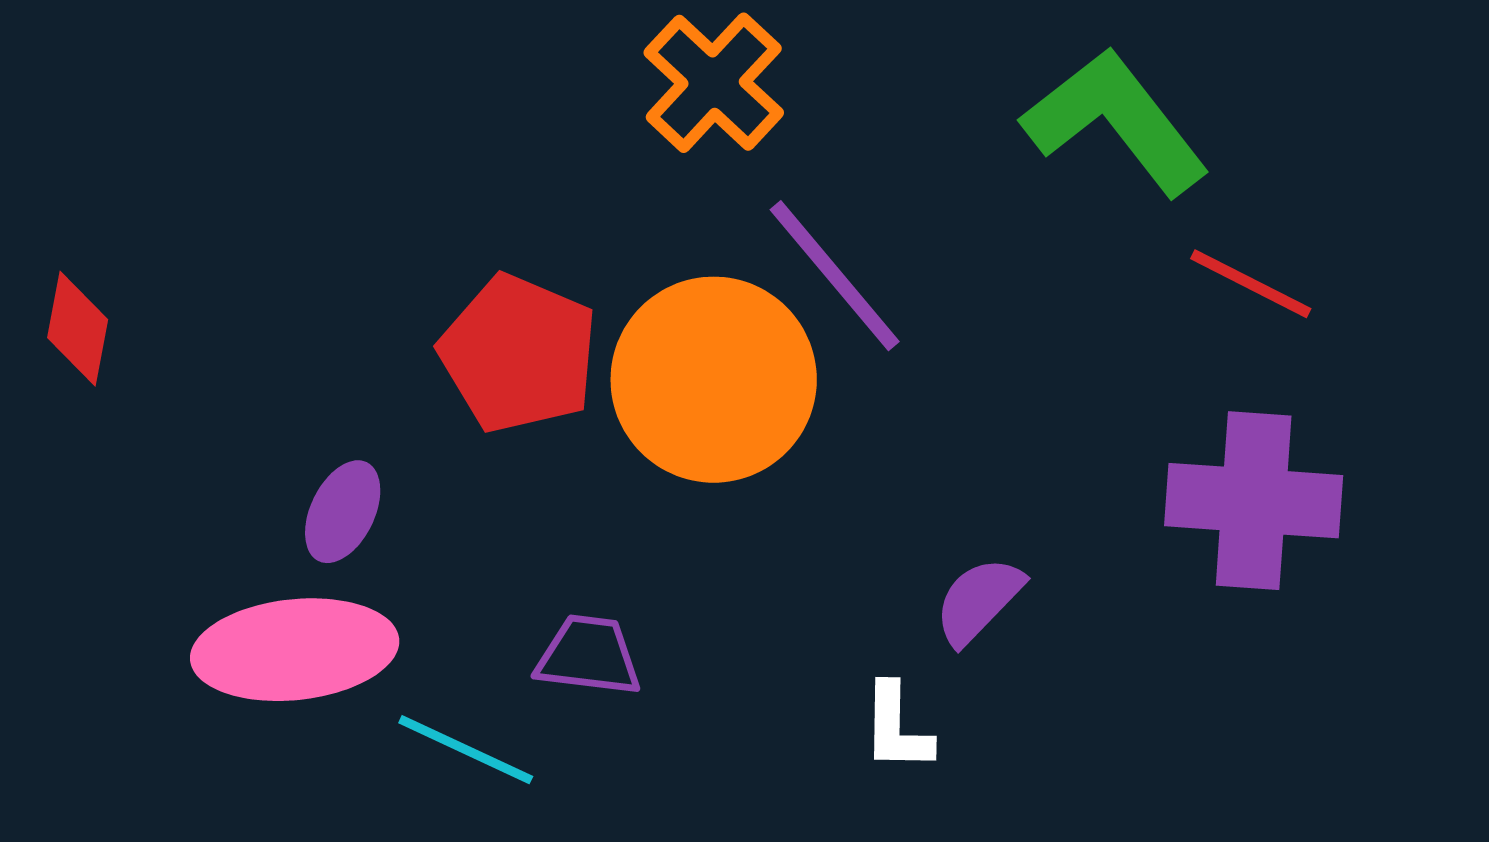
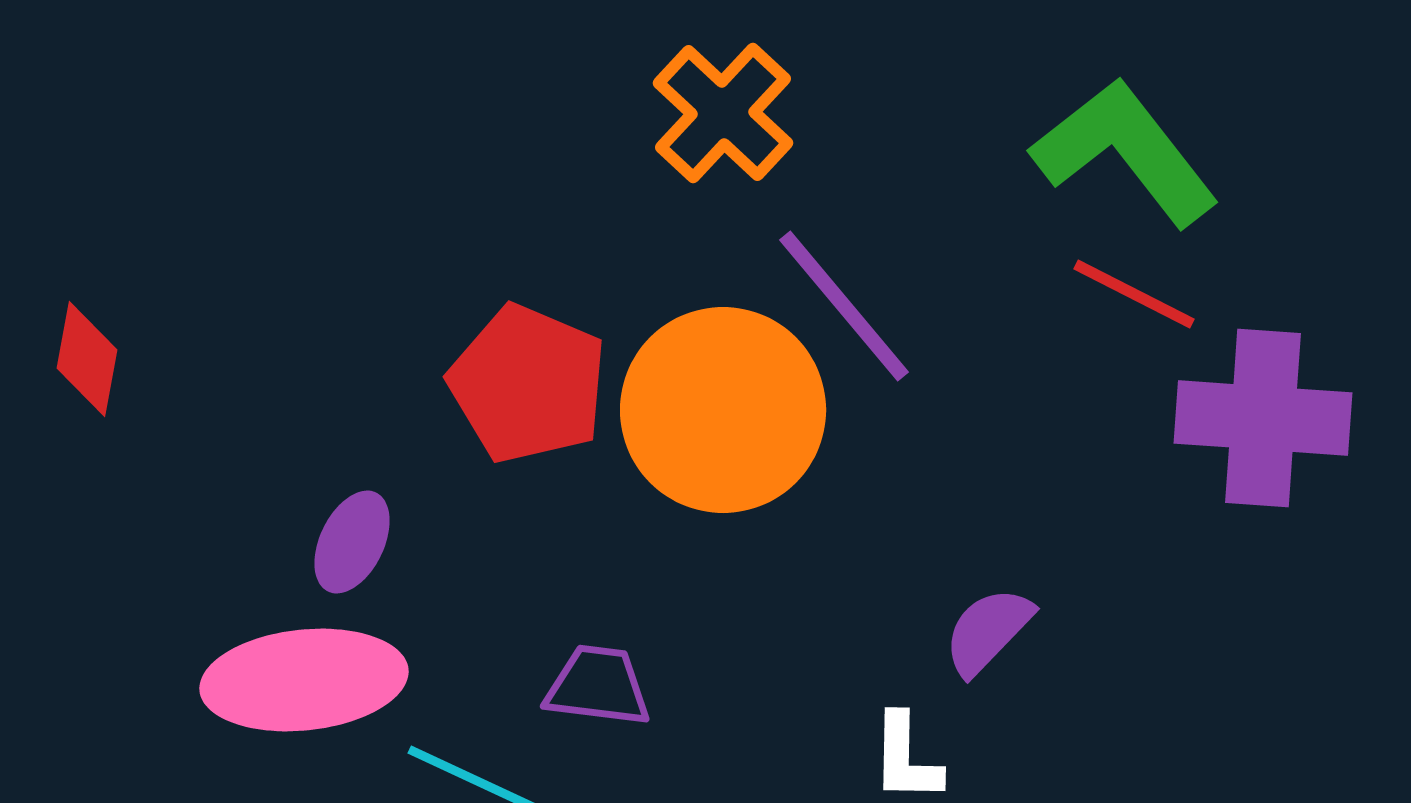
red line: (1251, 284) -> (1134, 294), moved
purple cross: (1254, 501) -> (1263, 418), moved

